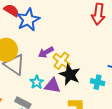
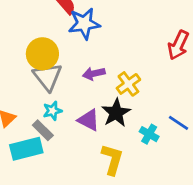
yellow cross: (61, 61) -> (128, 84), moved
cyan star: (37, 82) -> (52, 111), moved

